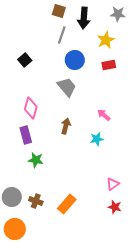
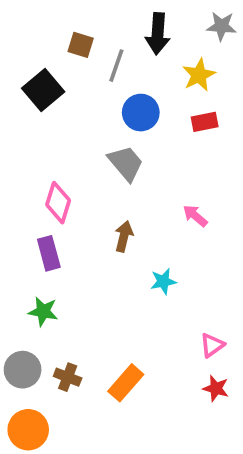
brown square: (59, 11) -> (81, 45), moved
black square: (25, 60) -> (43, 90), moved, size x1.5
cyan star: (97, 139) -> (163, 281), moved
green star: (36, 160) -> (43, 311), moved

